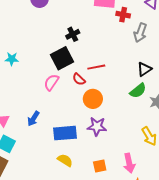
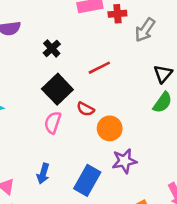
gray arrow: (140, 33) -> (145, 30), turned 30
black cross: (73, 34) -> (52, 48), moved
red line: (96, 67) -> (99, 68), moved
blue rectangle: (65, 133) -> (87, 180), turned -40

